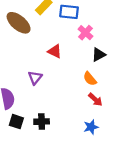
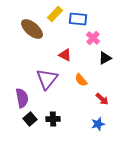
purple triangle: (35, 78) -> (47, 79), size x1.6
orange semicircle: (90, 79) -> (81, 80), moved
black square: (16, 122) -> (30, 119), turned 32

